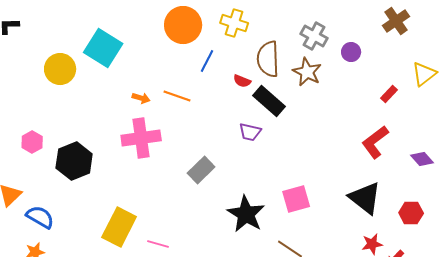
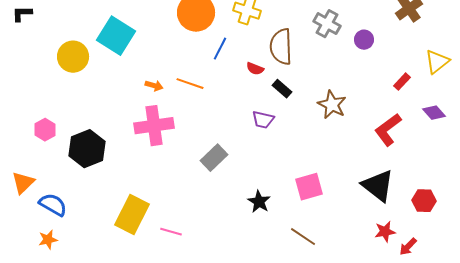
brown star: (307, 72) -> (332, 105), moved
black rectangle: (269, 101) -> (282, 89), size x0.6
purple diamond: (422, 159) -> (434, 113), moved
black star: (246, 214) -> (259, 202), size x0.6

